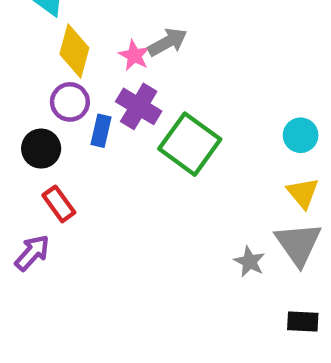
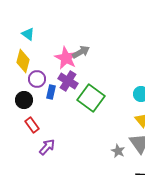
yellow diamond: (74, 51) -> (23, 61), moved
pink star: (134, 55) -> (66, 58), size x1.6
purple arrow: (32, 253) -> (47, 147), moved

